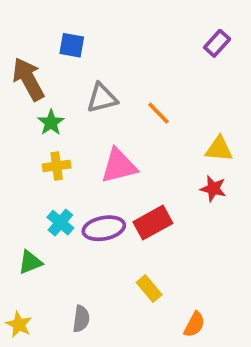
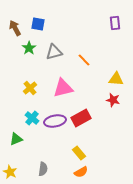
purple rectangle: (217, 43) -> (115, 23), turned -48
brown arrow: (28, 79) -> (15, 28), moved, size x0.7
green star: (51, 123) -> (29, 48), moved
yellow cross: (57, 166) -> (30, 88), turned -32
orange semicircle: (194, 324) -> (81, 172), moved, turned 32

